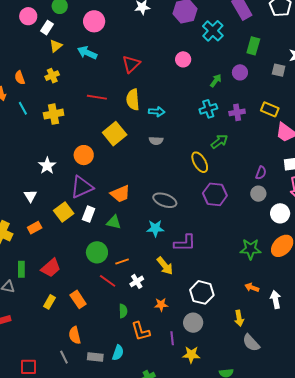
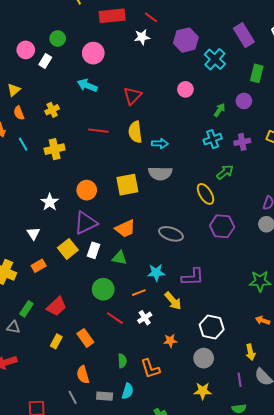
yellow triangle: (56, 46) -> (14, 90), moved
yellow square: (115, 134) -> (127, 185), moved, turned 30
gray semicircle: (156, 141) -> (160, 173), size x1.6
cyan star: (155, 228) -> (156, 273), moved
orange line: (122, 261) -> (139, 293), moved
green rectangle: (21, 269) -> (26, 309), turned 35
green semicircle: (123, 311) -> (122, 361), moved
purple line: (172, 338) -> (240, 380), moved

